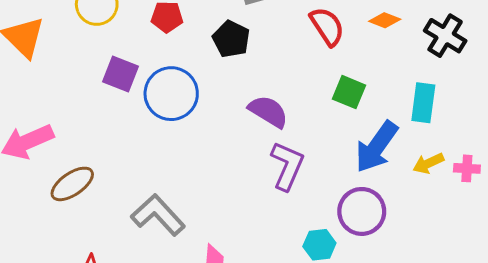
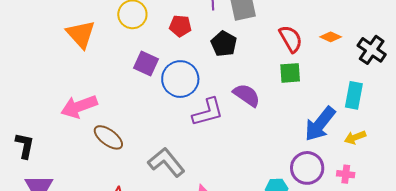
green square: (349, 92) -> (290, 73), moved, turned -30
purple L-shape: (287, 166) -> (208, 112), moved, turned 48
pink cross: (467, 168) -> (346, 174), moved
brown ellipse: (72, 184) -> (108, 137), turned 68

